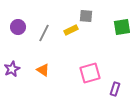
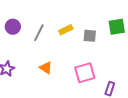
gray square: (86, 16) -> (90, 36), moved
orange triangle: (43, 70) -> (46, 68), moved

